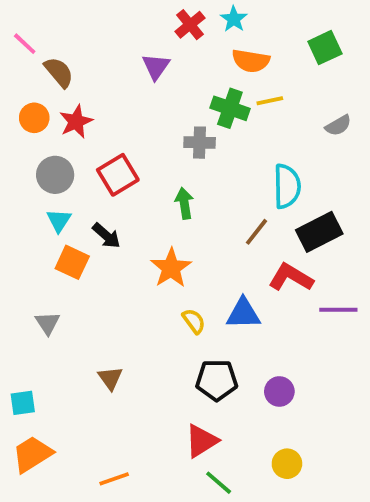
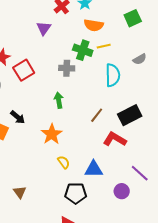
red square: (118, 175) -> (24, 70), moved
cyan semicircle: (287, 186) -> (113, 75), moved
purple line: (338, 310) -> (140, 173), moved, turned 42
blue triangle: (243, 314) -> (94, 169), moved
purple circle: (279, 391) -> (122, 191), moved

